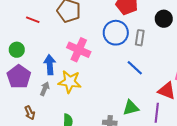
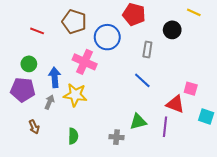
blue circle: (116, 33) -> (107, 37), moved
green circle: (17, 50) -> (29, 64), moved
purple pentagon: (19, 77) -> (23, 90), turned -30

